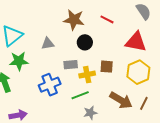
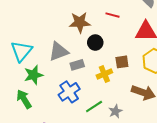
gray triangle: (48, 44) -> (59, 51), size x1.5
gray rectangle: (71, 65) -> (77, 65), moved
green line: (80, 95) -> (94, 106), moved

